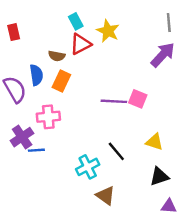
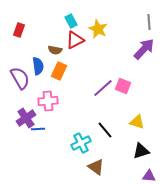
red rectangle: (14, 32) -> (19, 30), turned 32
purple line: (114, 101) -> (103, 88), turned -45

